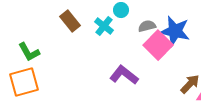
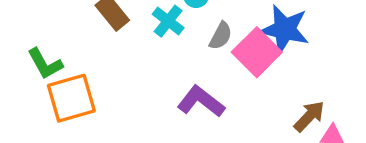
gray semicircle: (147, 26) -> (221, 36), moved, turned 132
orange square: (24, 82) -> (71, 98), moved

